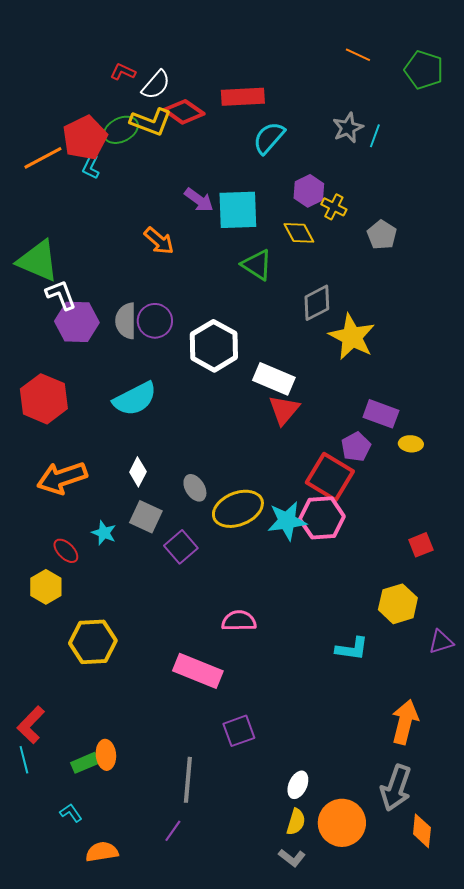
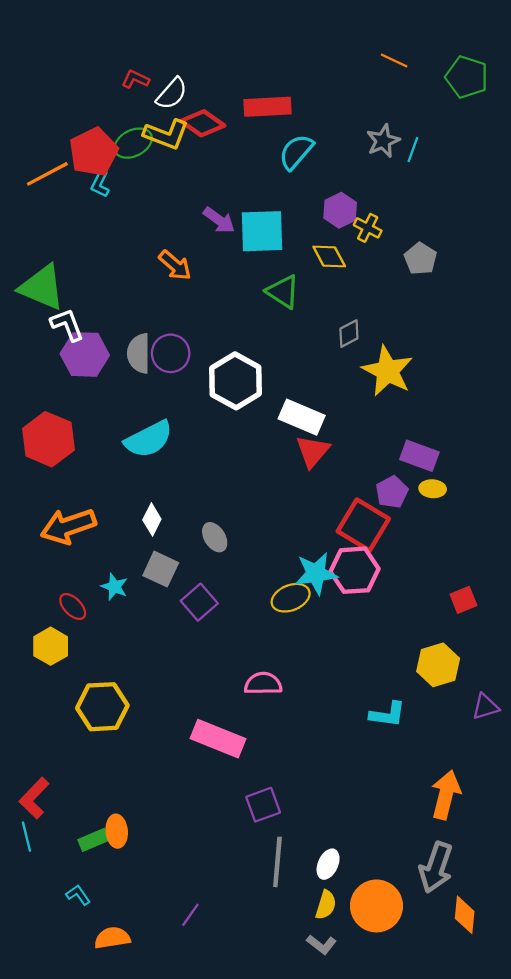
gray diamond: (317, 303) -> (349, 334), size x0.7
yellow ellipse: (411, 444) -> (433, 489), moved
yellow ellipse: (238, 509) -> (291, 598), moved, size x0.7
gray line: (188, 780) -> (277, 862), moved

